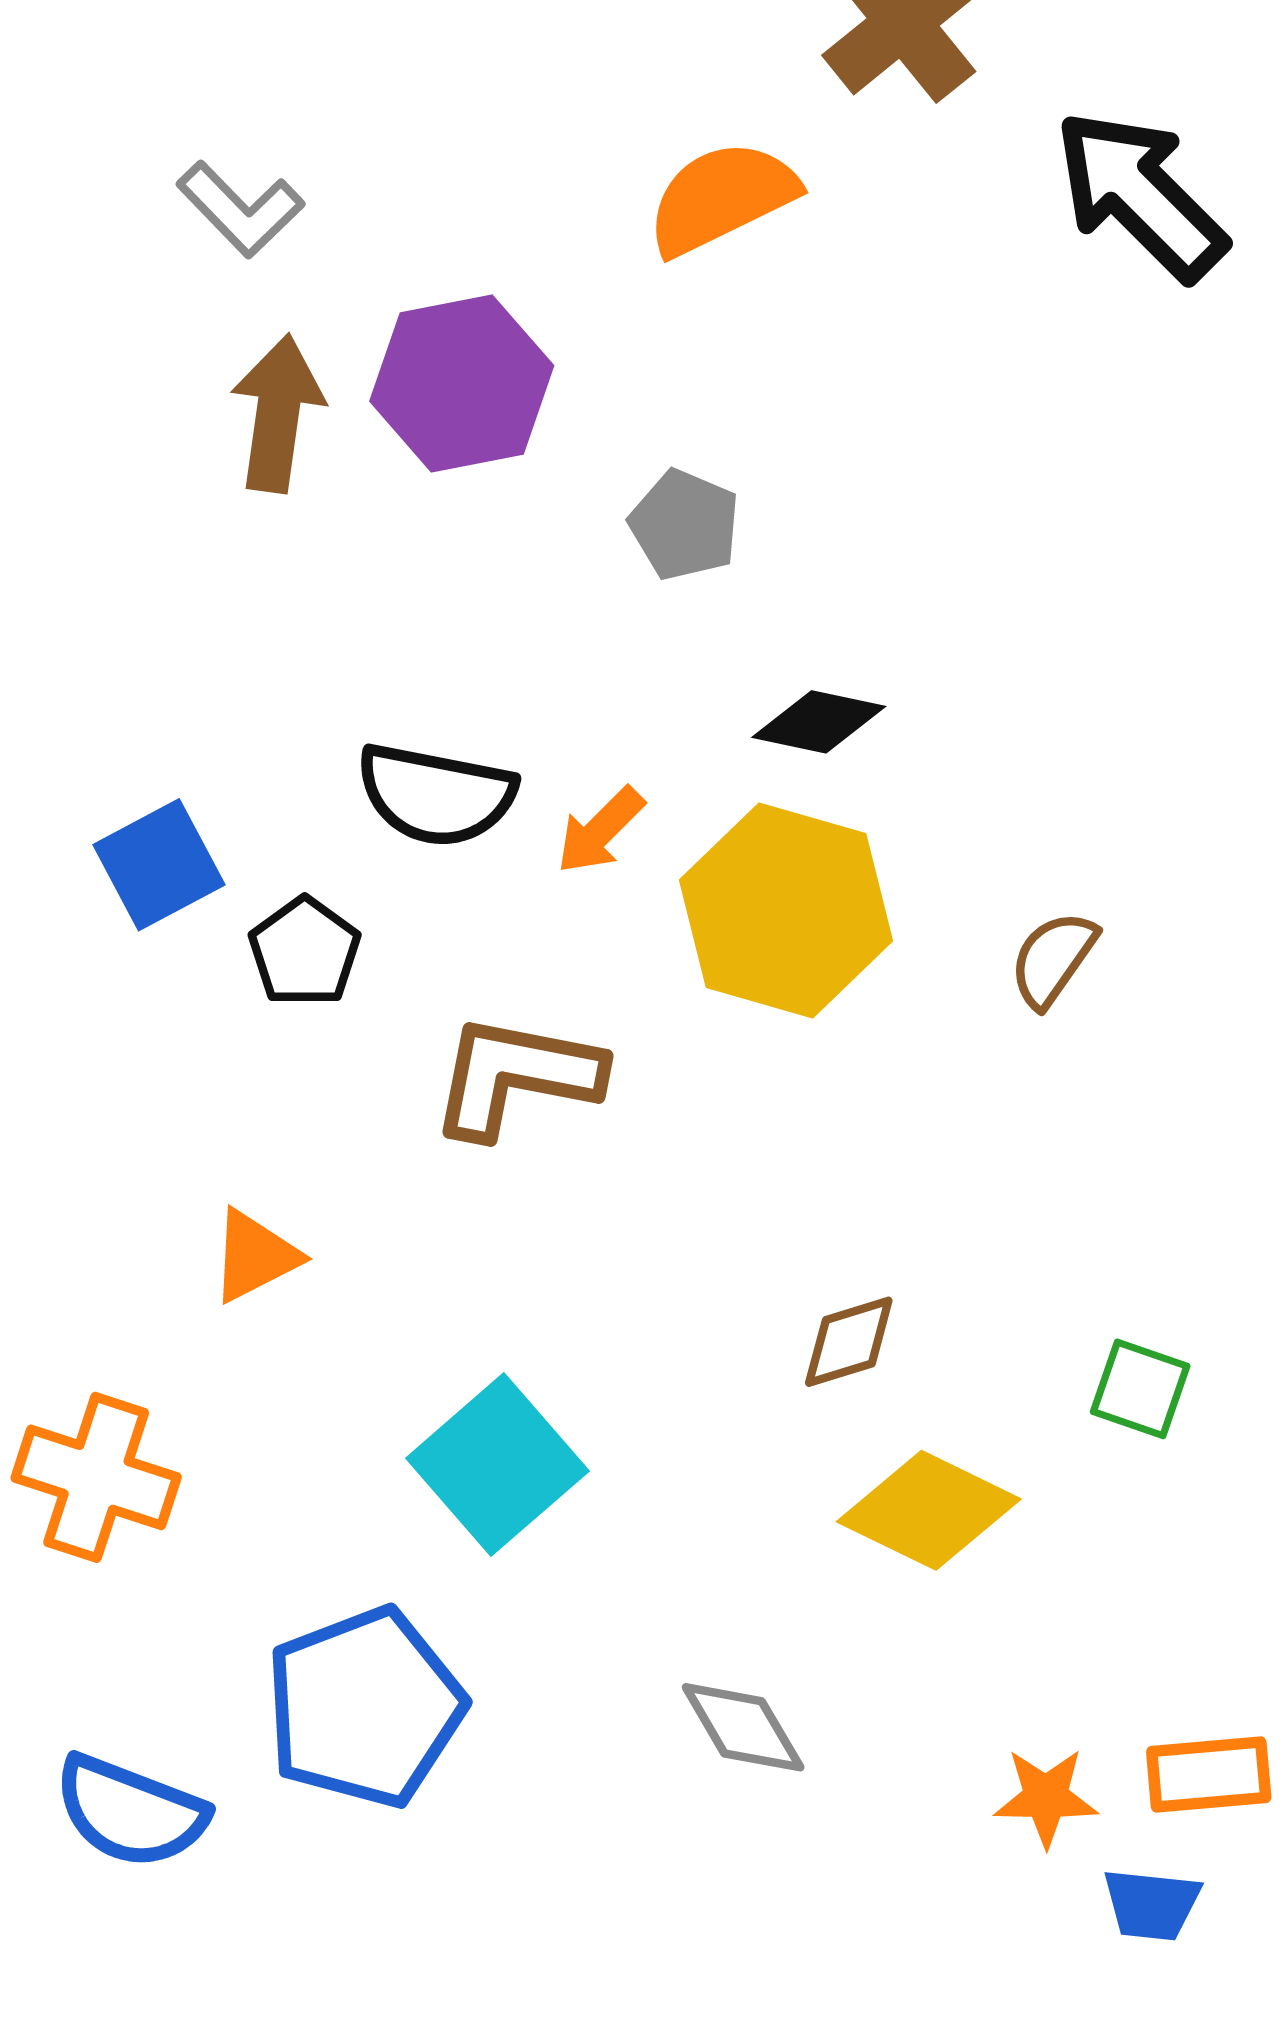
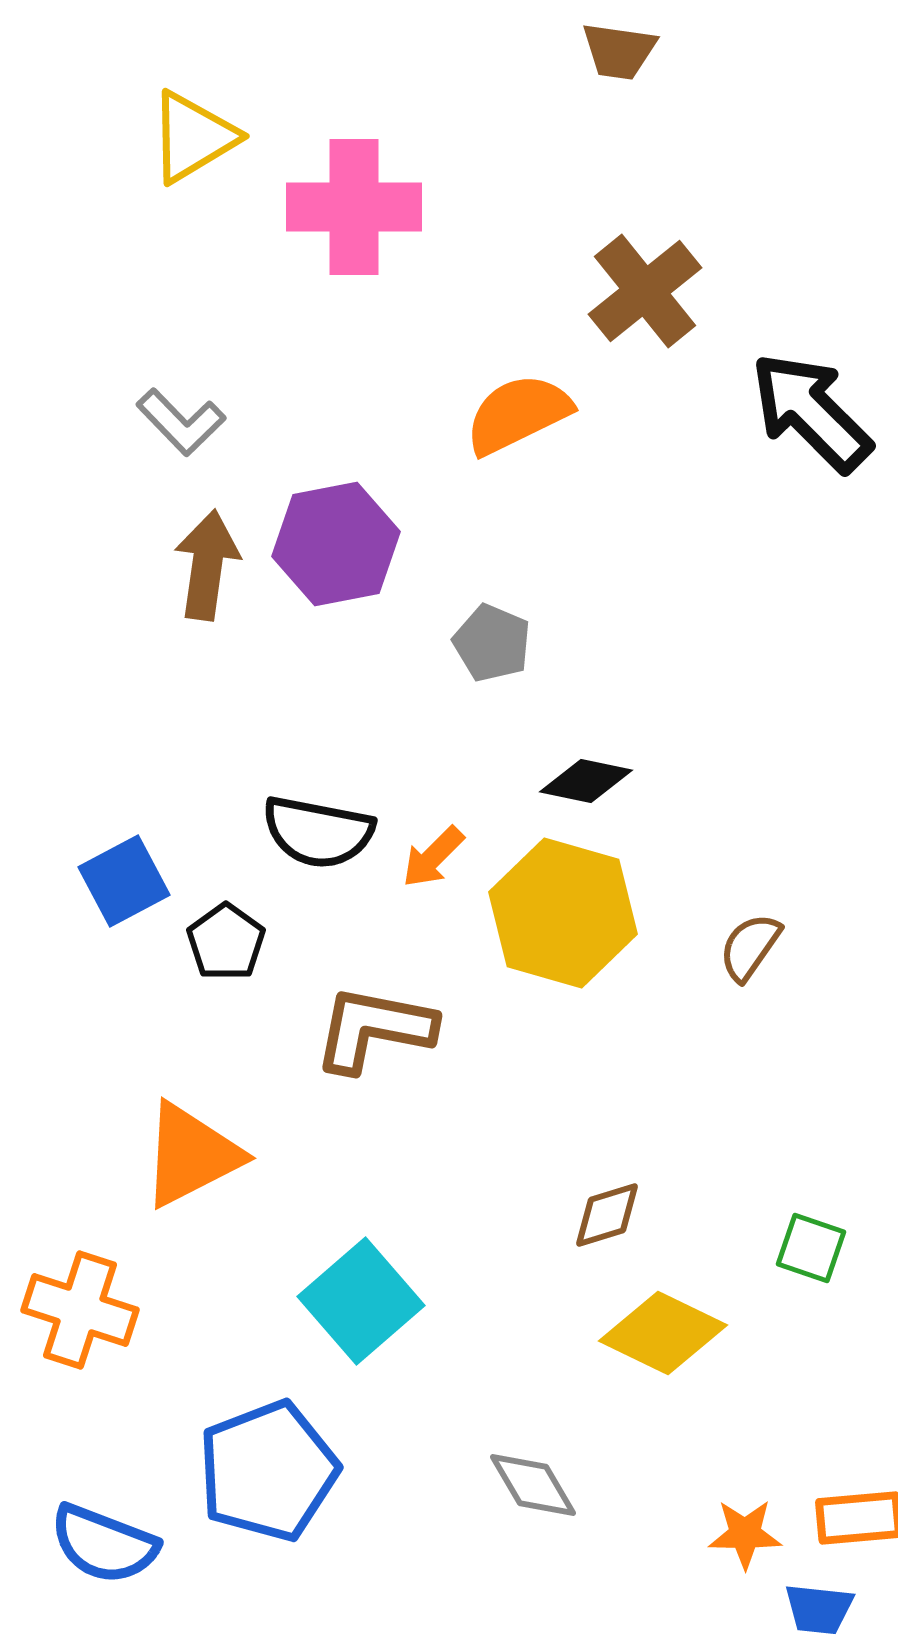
orange triangle: (255, 1256) -> (191, 1155), size x1.6

